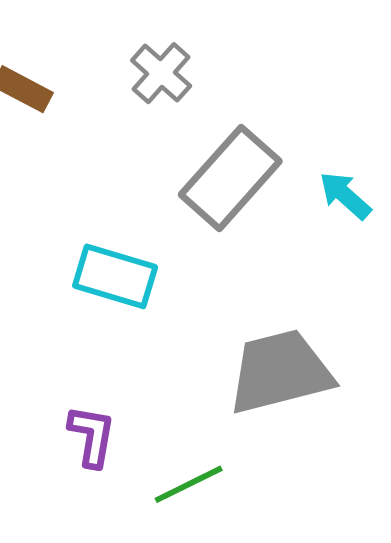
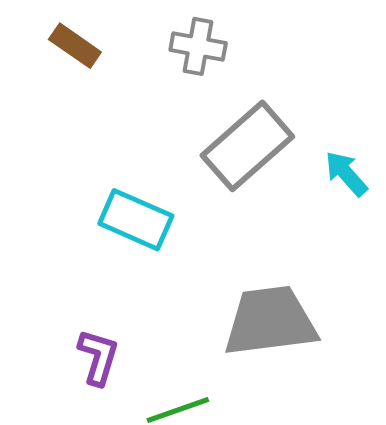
gray cross: (161, 73) -> (198, 46), turned -38

